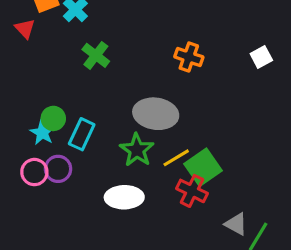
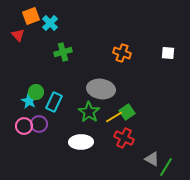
green cross: (96, 55) -> (63, 52), turned 36
white square: (261, 57) -> (168, 53), turned 32
green square: (203, 167) -> (127, 112), moved, size x0.7

